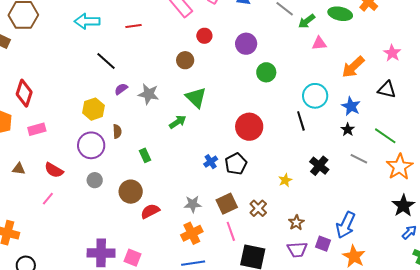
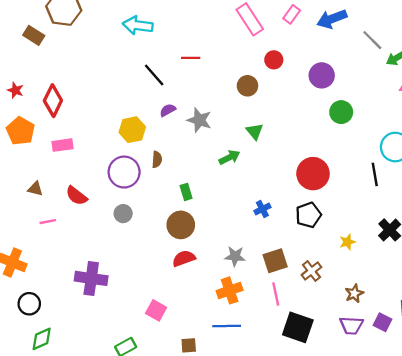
red line: (134, 26) -> (191, 58), moved
green triangle: (196, 98) -> (255, 131), size x0.7
black pentagon: (236, 164) -> (308, 215), moved
brown circle: (131, 192) -> (181, 225), moved
pink line: (48, 199) -> (48, 222), moved, turned 32
purple cross: (101, 253) -> (91, 278), moved

